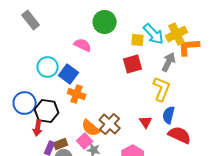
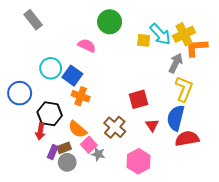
red square: (133, 64) -> (139, 99), moved
yellow L-shape: (162, 89) -> (184, 89), moved
blue circle: (25, 103) -> (20, 93), moved
blue semicircle: (169, 115) -> (176, 118), size x1.4
orange semicircle: (91, 128) -> (78, 129), moved
red semicircle: (180, 135) -> (187, 139), turned -35

